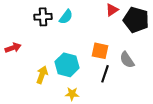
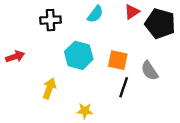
cyan semicircle: (66, 17) -> (95, 14), moved
cyan hexagon: (67, 65) -> (79, 55), moved

